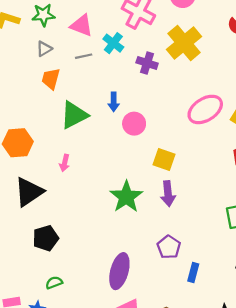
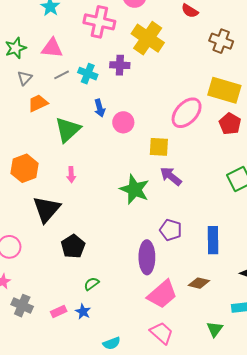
cyan cross: (113, 43) -> (88, 74), moved
orange trapezoid: (51, 79) -> (38, 103), turned 65
pink ellipse: (205, 109) -> (187, 113), moved
purple arrow: (168, 194) -> (171, 176), turned 150
purple pentagon: (169, 247) -> (171, 230), moved
blue rectangle: (193, 272) -> (213, 240), size x1.5

